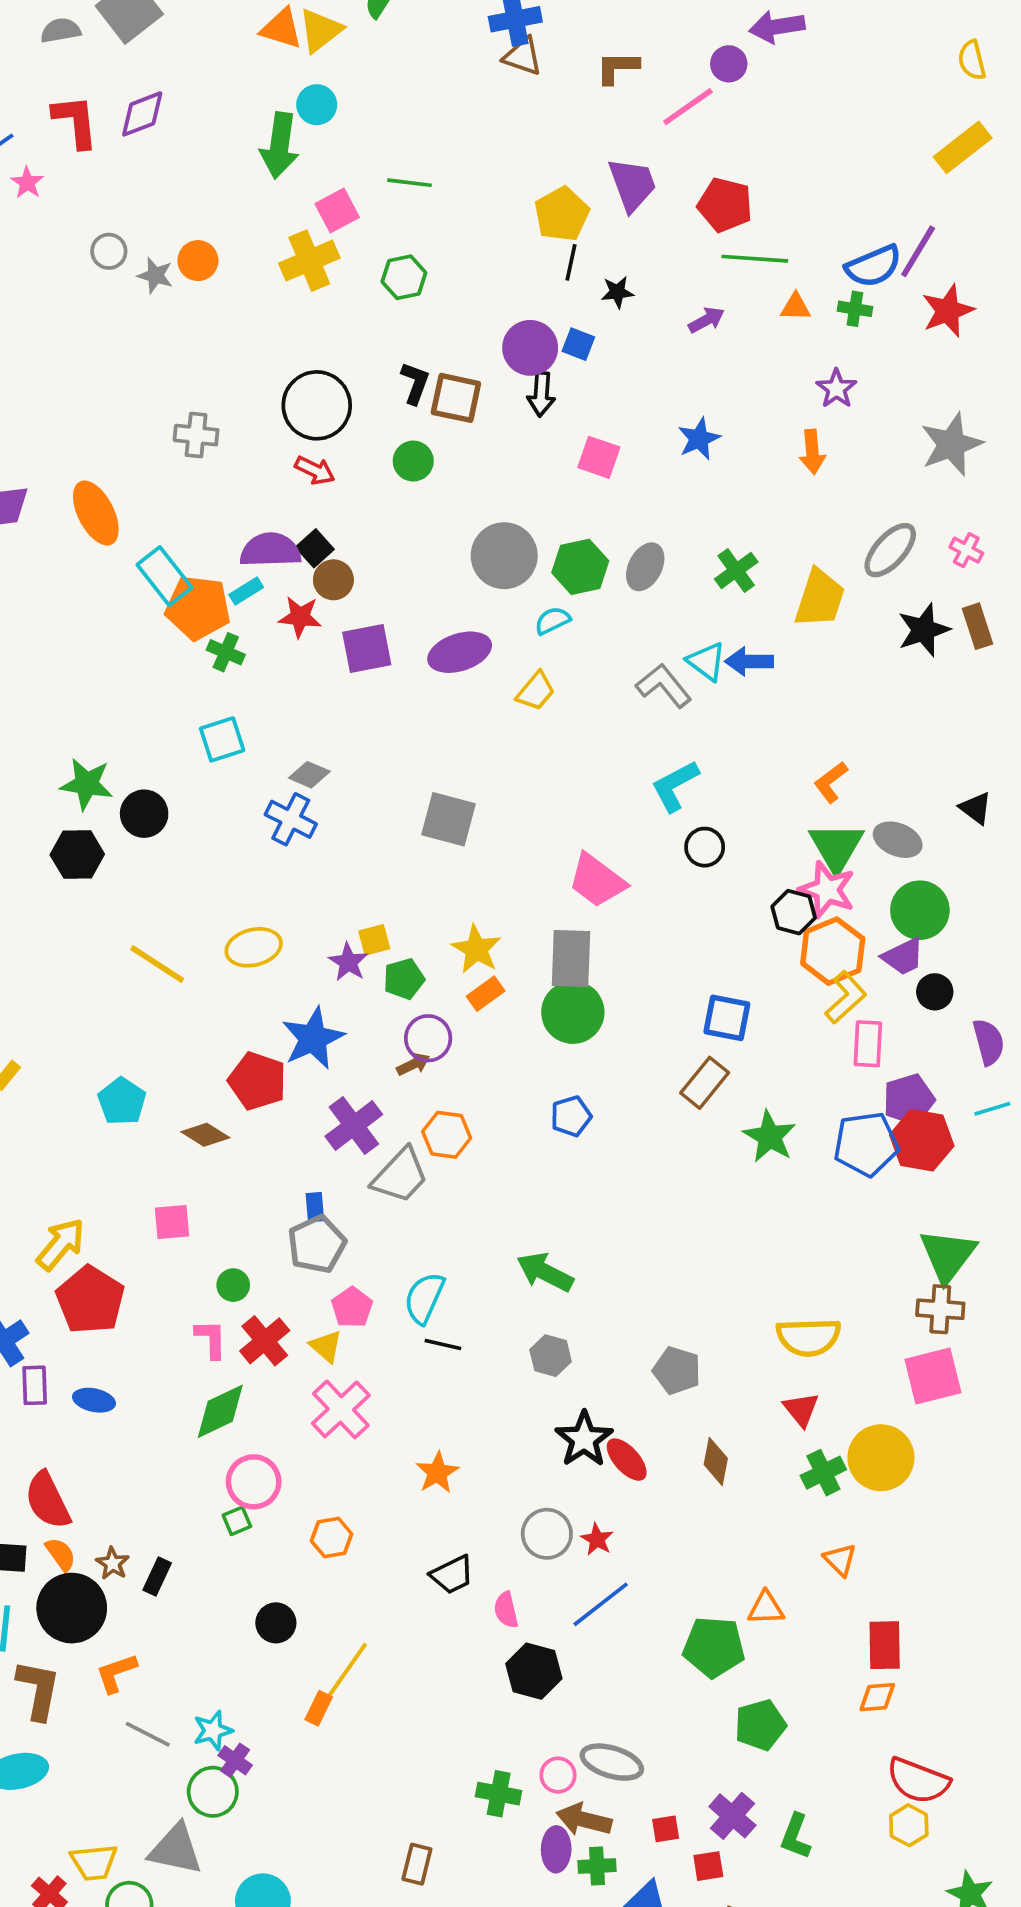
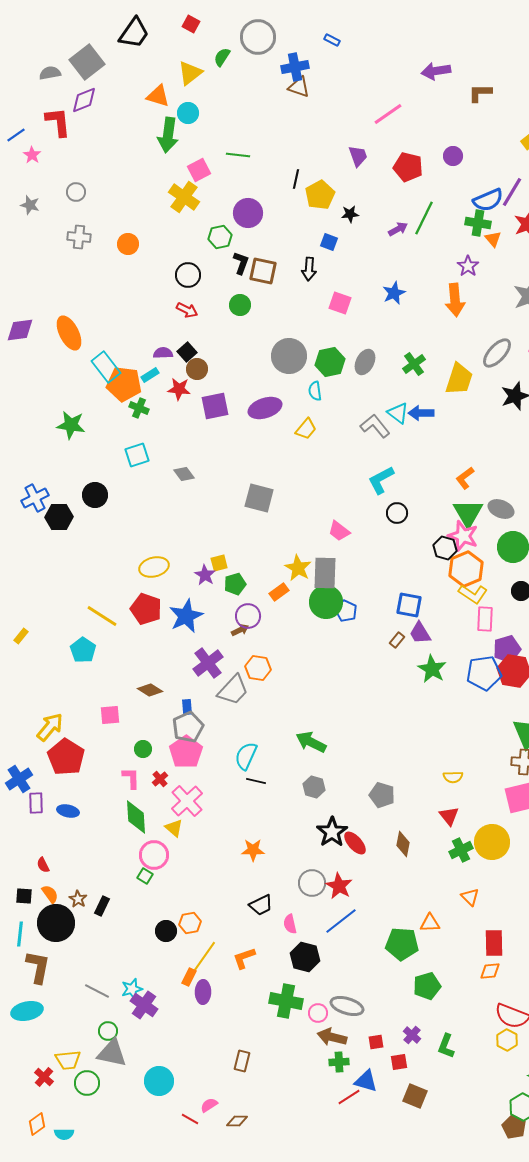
orange triangle: (281, 29) -> (158, 96), moved
purple circle: (729, 64) -> (453, 156), moved
brown L-shape: (617, 68) -> (480, 93), moved
purple diamond: (142, 114) -> (84, 100), moved
purple trapezoid: (632, 184) -> (358, 156), size x0.7
yellow pentagon: (562, 214) -> (320, 195), moved
green line: (755, 259) -> (424, 218), moved, turned -68
orange circle: (198, 261) -> (128, 244), moved
yellow cross: (309, 261) -> (184, 197), turned -32
black line: (571, 262) -> (296, 179), moved
gray star: (155, 275) -> (30, 205), moved
green hexagon: (404, 277) -> (220, 237), moved
orange triangle: (796, 307) -> (493, 239), moved, turned 48
green cross: (855, 309) -> (478, 223), size x1.4
purple circle: (530, 348) -> (248, 213), moved
black circle: (317, 405) -> (188, 275), size x0.7
gray cross: (196, 435) -> (79, 237), moved
orange arrow: (812, 452) -> (455, 300), size x1.4
purple semicircle: (270, 550) -> (163, 353), size x0.6
cyan semicircle: (552, 621) -> (315, 391), turned -72
gray diamond: (309, 775) -> (184, 474), turned 30
green star: (87, 784) -> (71, 425), moved
blue cross: (291, 819) -> (35, 498), moved, turned 36
pink trapezoid: (597, 880) -> (339, 531), size x0.7
yellow star: (476, 949) -> (298, 568), moved
purple trapezoid: (903, 957) -> (420, 633), moved, turned 85
yellow line: (157, 964) -> (102, 616), moved
yellow L-shape: (846, 997) -> (473, 594), turned 76
red pentagon: (257, 1081) -> (146, 609), moved
brown rectangle: (705, 1083) -> (397, 640), size x0.6
blue pentagon: (571, 1116) -> (346, 611), moved, turned -30
brown diamond: (205, 1135) -> (150, 690), moved
pink pentagon: (352, 1307) -> (186, 752), moved, size x1.5
yellow semicircle: (809, 1337) -> (453, 777), size x0.6
red cross: (265, 1341) -> (160, 779), size x0.6
yellow triangle: (326, 1346) -> (174, 828), moved
pink cross: (341, 1409) -> (187, 801), moved
green diamond: (220, 1411) -> (136, 817), turned -68
orange star: (437, 1473) -> (253, 850), turned 30
red semicircle: (48, 1500) -> (43, 865), size x0.5
green square: (237, 1521) -> (145, 876), turned -35
orange hexagon: (332, 1538) -> (190, 923), moved
red star: (597, 1539) -> (339, 886), size x1.5
orange L-shape: (116, 1673) -> (244, 958), moved
purple cross: (235, 1760) -> (144, 1005), size x1.5
green circle: (213, 1792) -> (108, 1031), moved, size x0.7
green cross: (499, 1794) -> (286, 1001), moved, size x1.4
purple cross: (732, 1816) -> (412, 1035), size x0.7
purple ellipse: (556, 1849) -> (203, 992), moved

